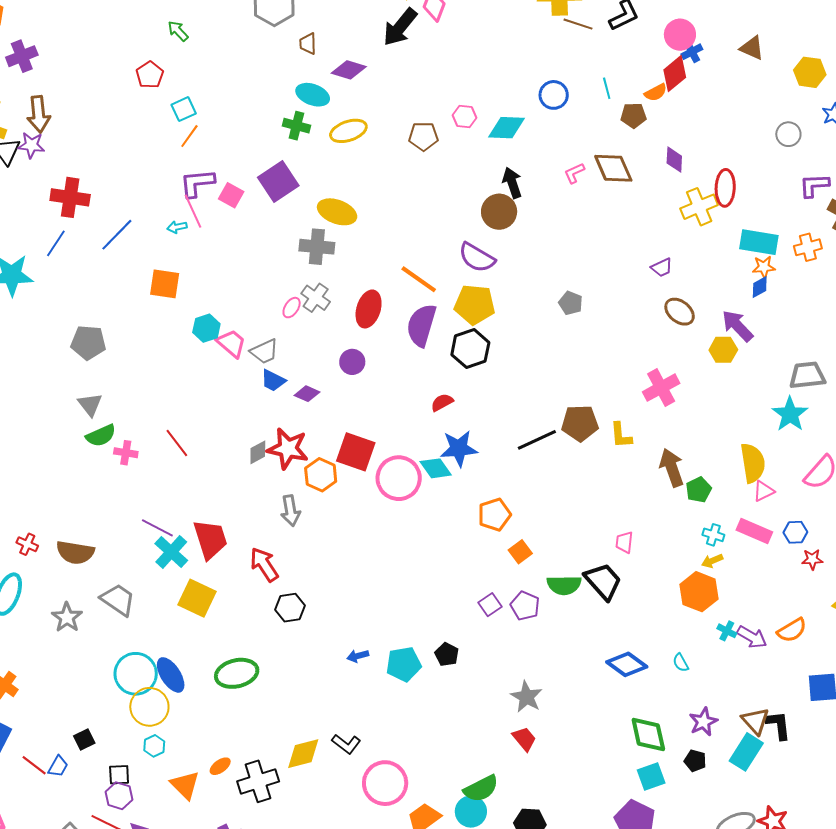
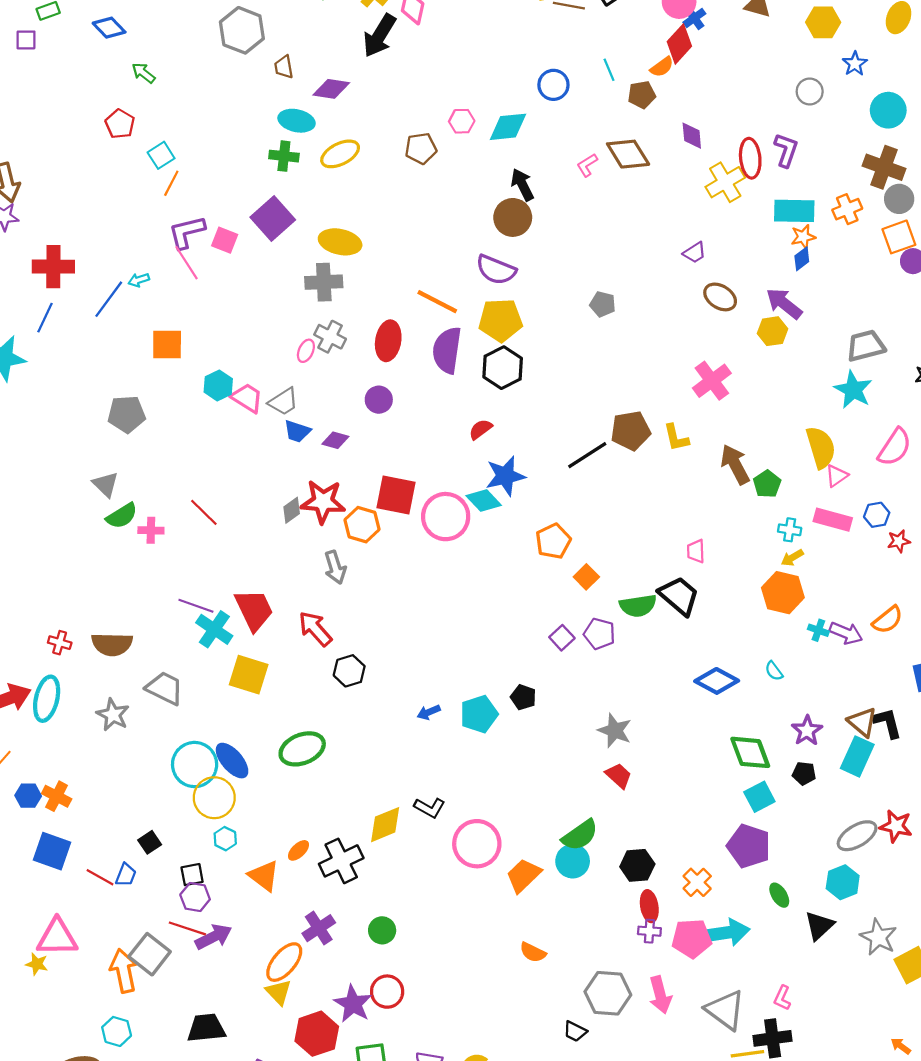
purple L-shape: (814, 185) -> (786, 150), moved, turned 120
cyan arrow: (177, 227) -> (139, 280), moved
gray pentagon: (88, 343) -> (127, 414), moved

